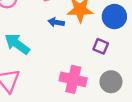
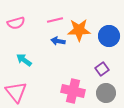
cyan arrow: (17, 44) -> (24, 60), size x0.7
purple square: (101, 46) -> (102, 69), moved, turned 32

